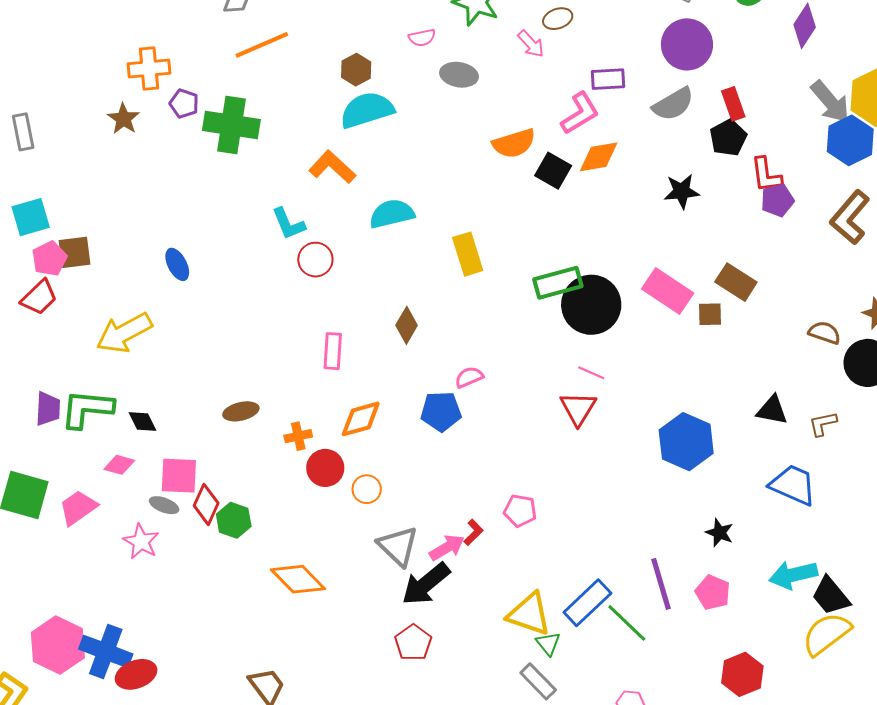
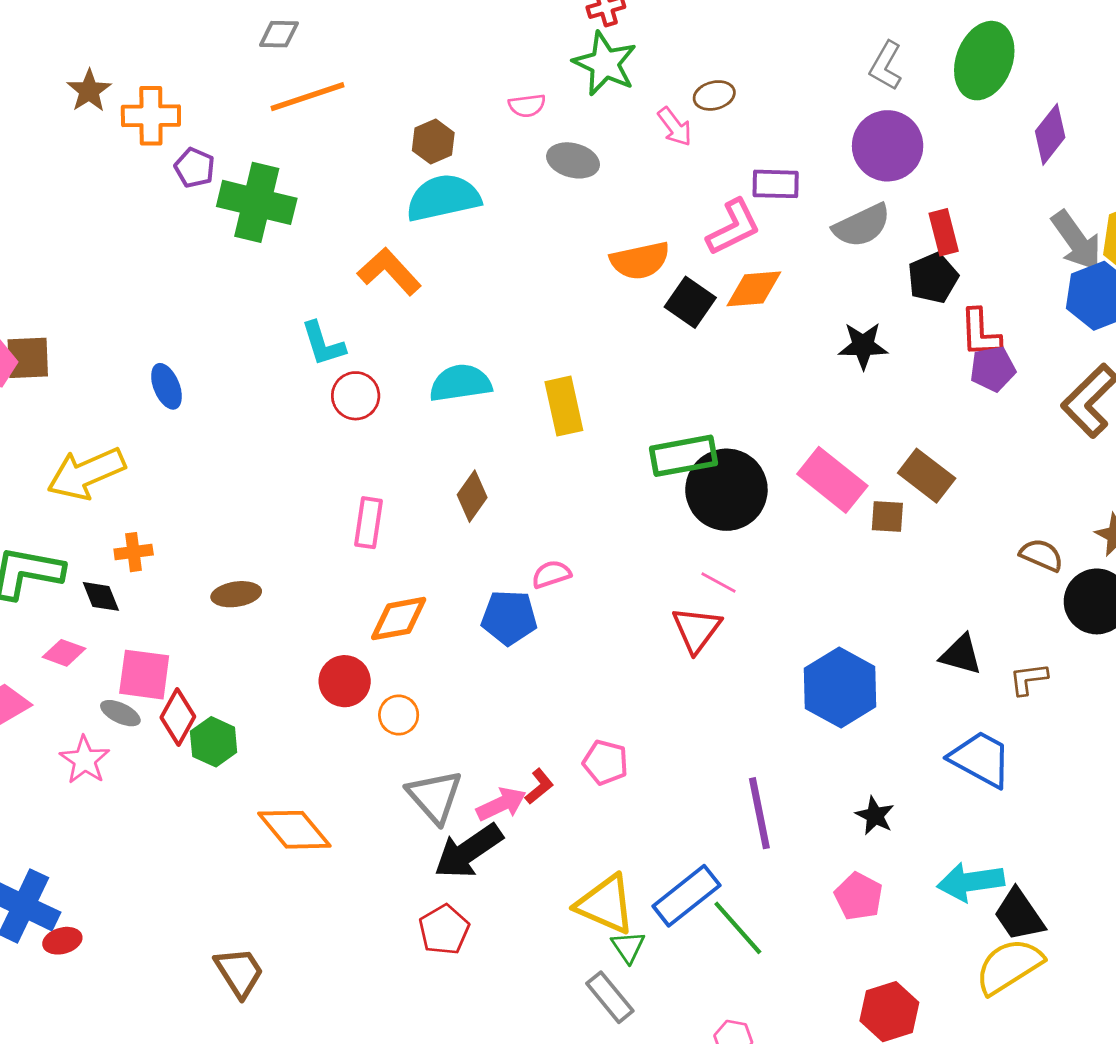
brown star: (124, 119) -> (89, 91), moved
cyan semicircle: (392, 214) -> (460, 383), moved
orange cross: (298, 436) -> (134, 552), moved
purple line: (661, 584) -> (759, 813), moved
red ellipse: (136, 674) -> (62, 941), size x0.7

